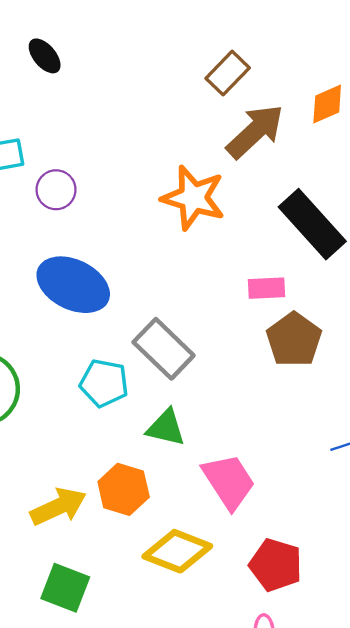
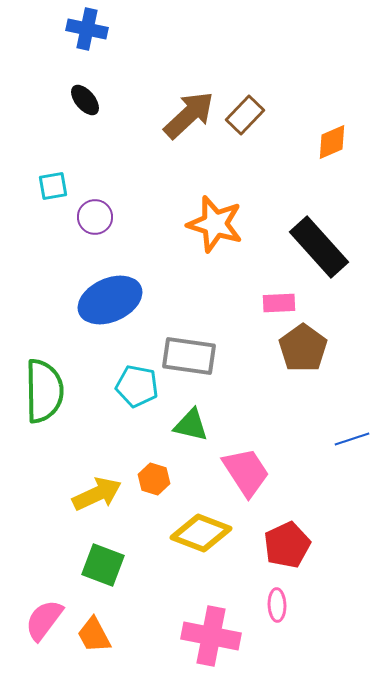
brown arrow: (255, 131) -> (189, 115), moved
blue ellipse: (73, 285) -> (110, 300), turned -50
gray rectangle: (164, 349) -> (189, 356), turned -36
orange hexagon: (124, 489) -> (154, 479), size x0.7
red pentagon: (276, 565) -> (287, 545), turned 30

